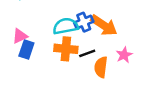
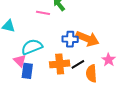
blue cross: (84, 22) -> (70, 39), turned 35
cyan semicircle: (66, 26) -> (32, 47), moved
pink triangle: (20, 36) -> (20, 61), turned -40

